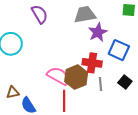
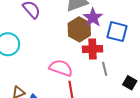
brown hexagon: (76, 77) -> (79, 29), moved
black square: (125, 82) -> (130, 83), moved

